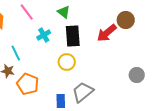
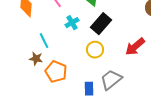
red arrow: (107, 33) -> (135, 47), moved
black rectangle: (73, 36) -> (101, 24), turned 45

